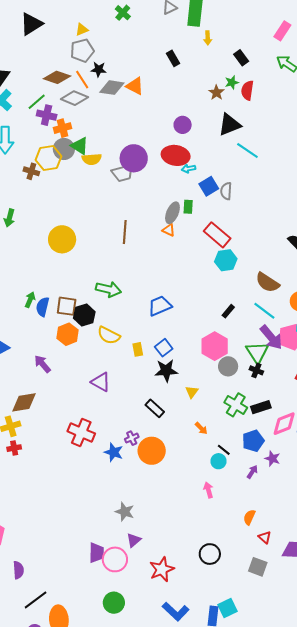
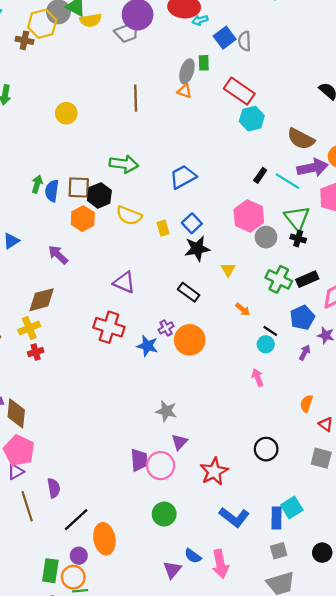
yellow circle: (62, 239) -> (66, 113), size x0.7
cyan line: (264, 311) -> (287, 181), moved
purple arrow: (271, 337) -> (313, 168), moved, turned -56
purple triangle: (101, 382) -> (124, 282), moved

